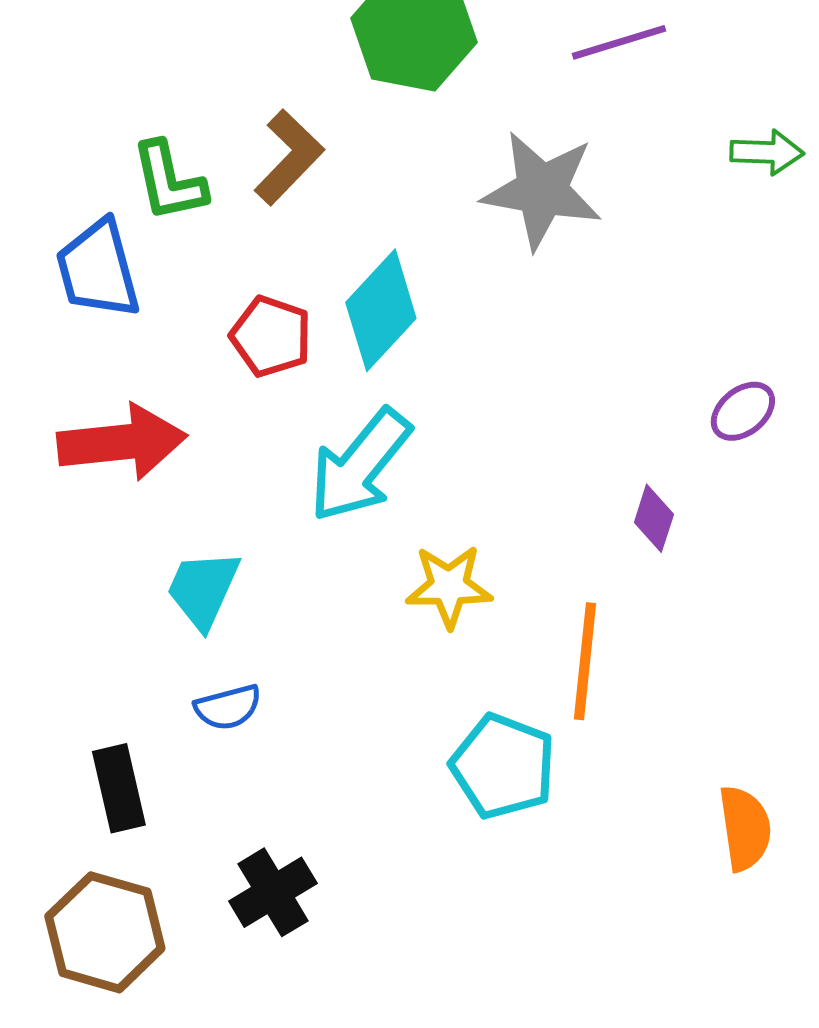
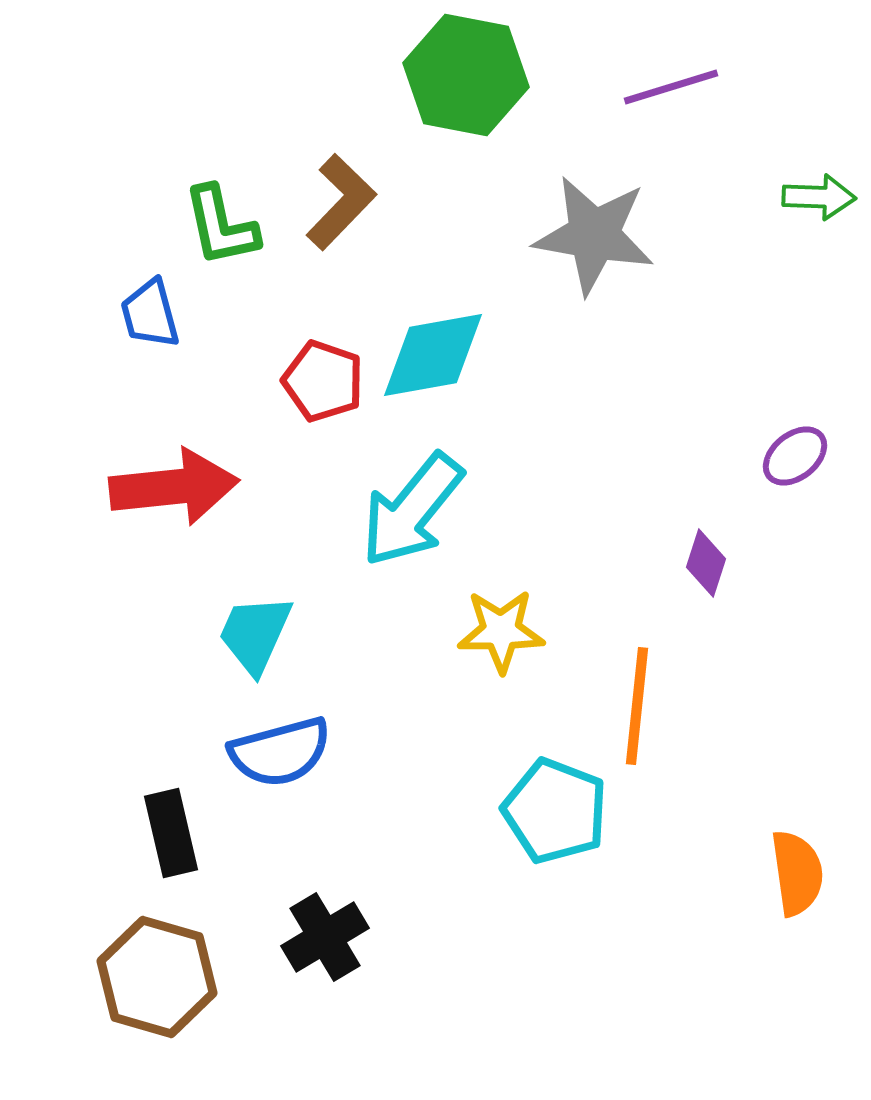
blue trapezoid: (98, 269) -> (150, 314), size x0.7
cyan diamond: (381, 310) -> (433, 355), turned 37
blue semicircle: (228, 707) -> (280, 752), size x1.5

